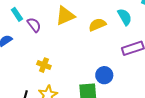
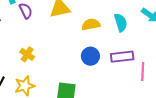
blue circle: (104, 75) -> (90, 56), moved

